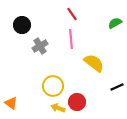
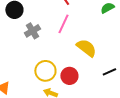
pink line: (71, 39) -> (63, 24), turned 30
red circle: (77, 102) -> (69, 76), moved

